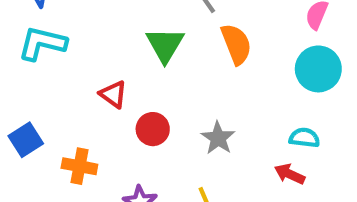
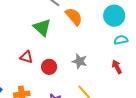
cyan semicircle: (304, 138) -> (121, 40), moved
red arrow: (290, 174) -> (117, 67), turned 56

